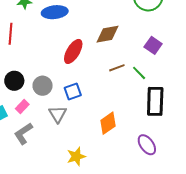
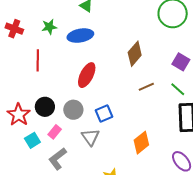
brown diamond: (108, 34) -> (135, 54), turned -35
red ellipse: (73, 51) -> (87, 75), moved
green line: (139, 73) -> (178, 89), moved

